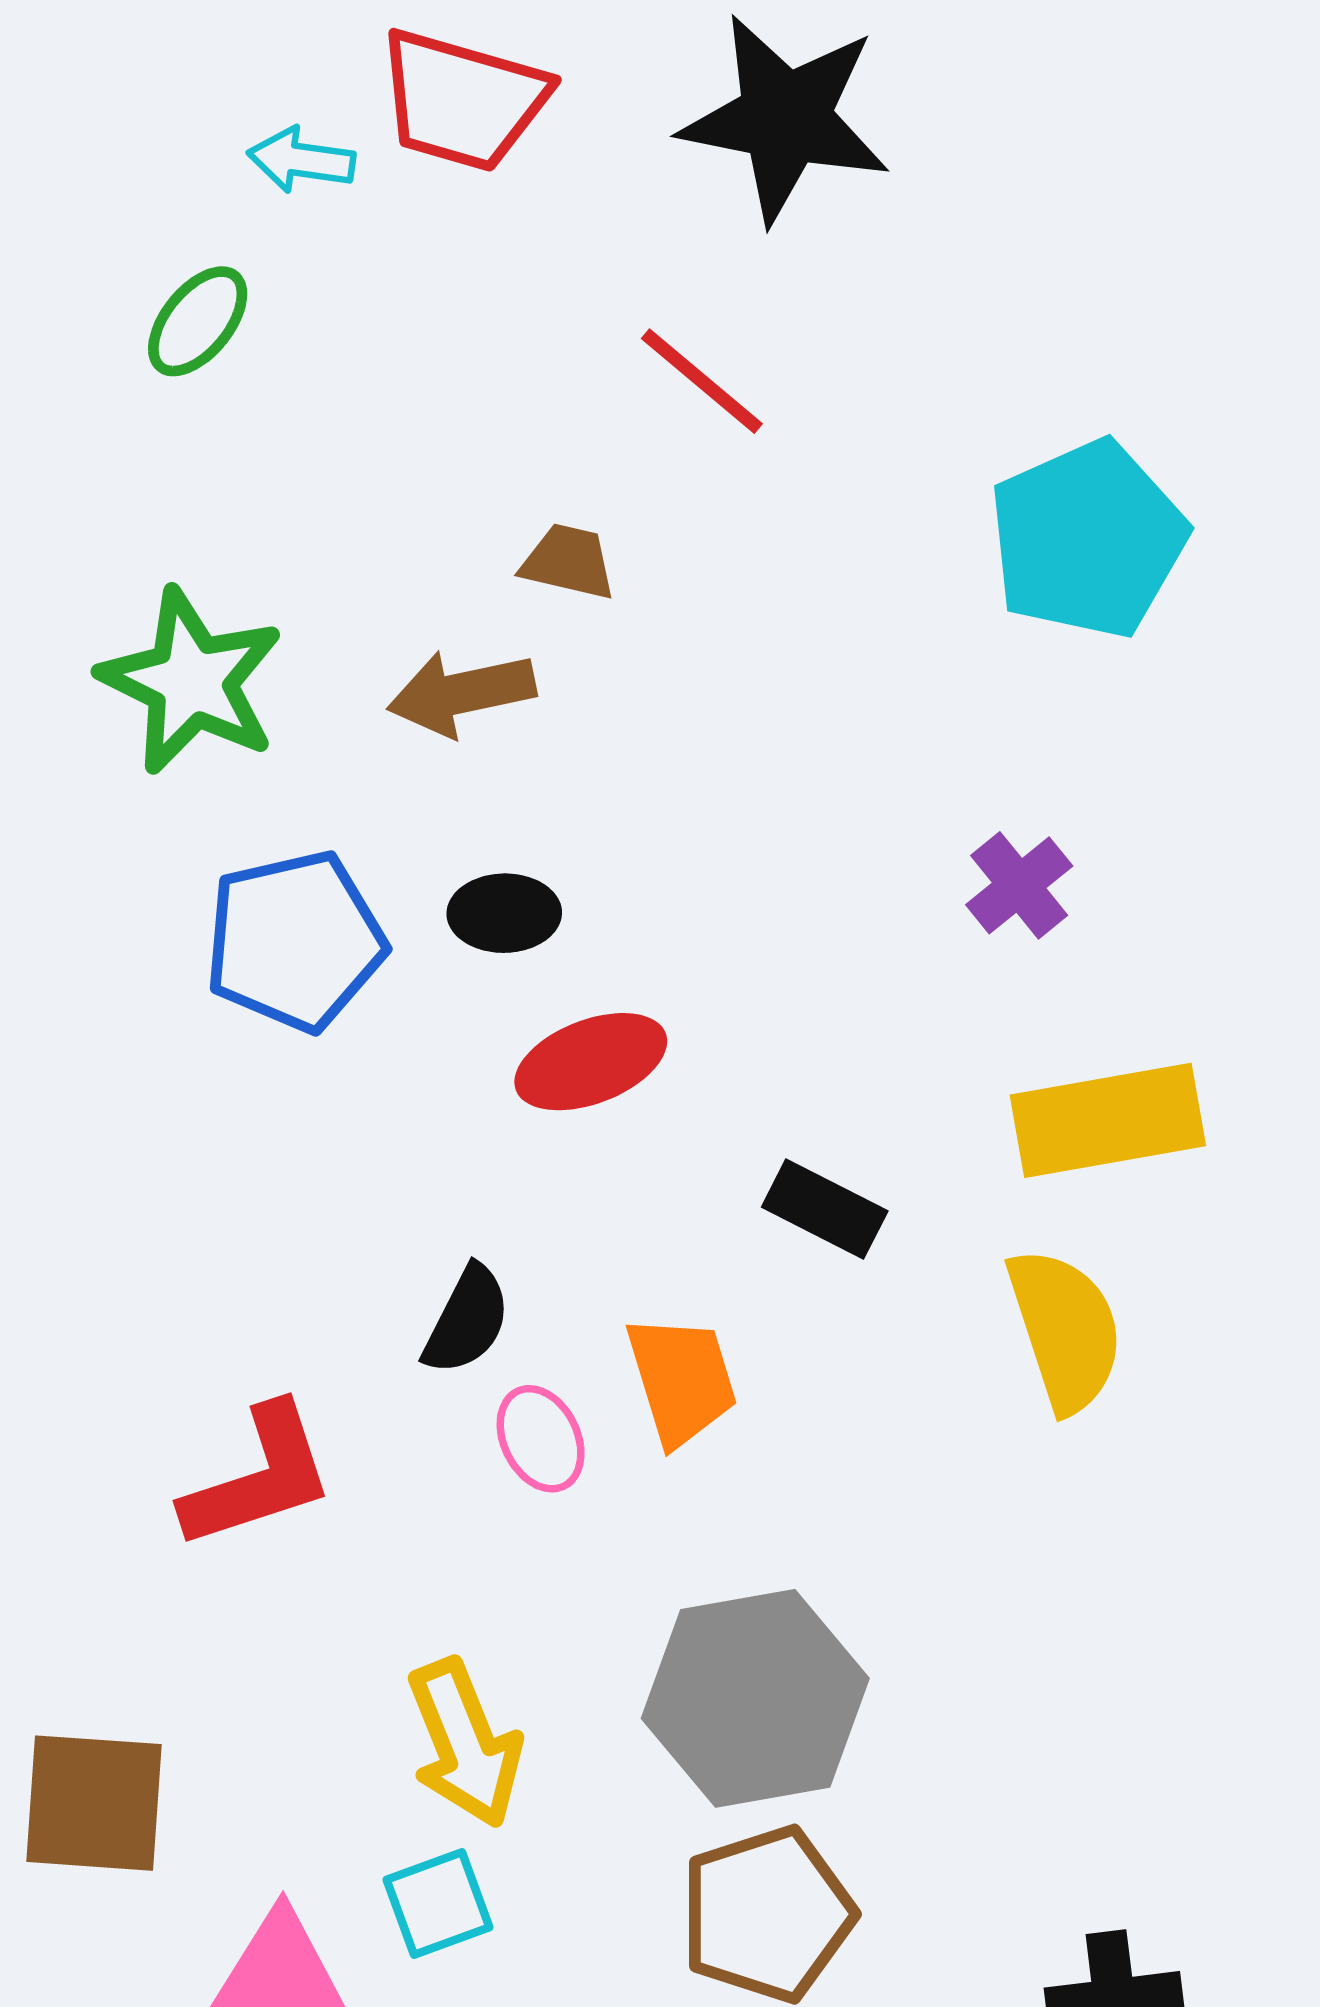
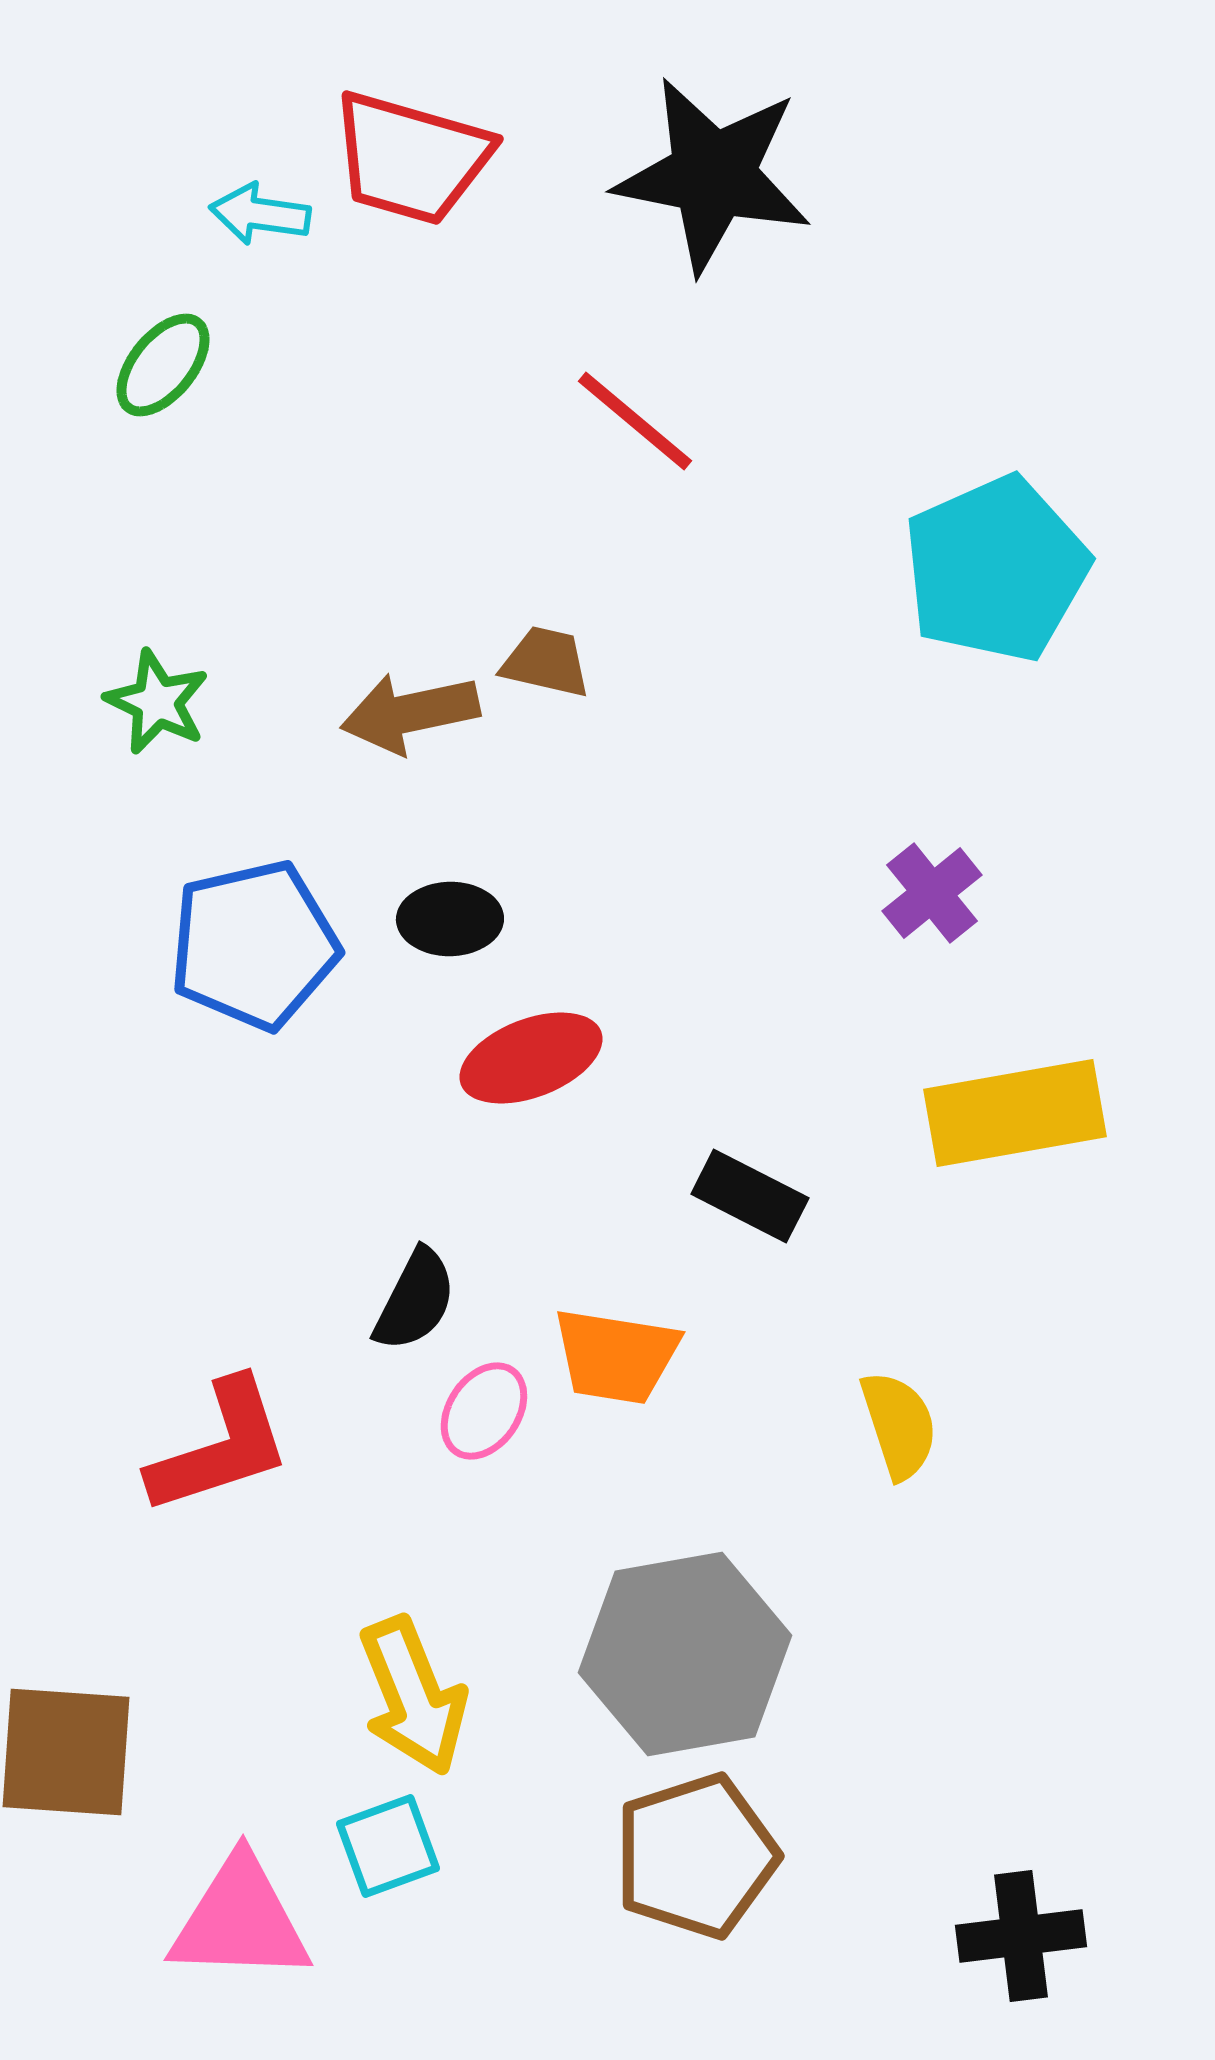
brown trapezoid: (568, 562) -> (546, 662), moved
green star: (191, 681) -> (157, 702), size x0.6
yellow semicircle: (1065, 1330) -> (899, 1425), moved, size x0.7
orange trapezoid: (682, 1380) -> (616, 1356), turned 116
pink ellipse: (541, 1439) -> (484, 1411), turned 60

